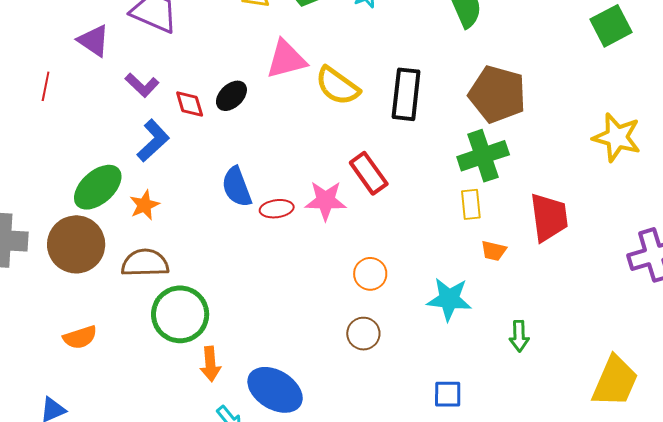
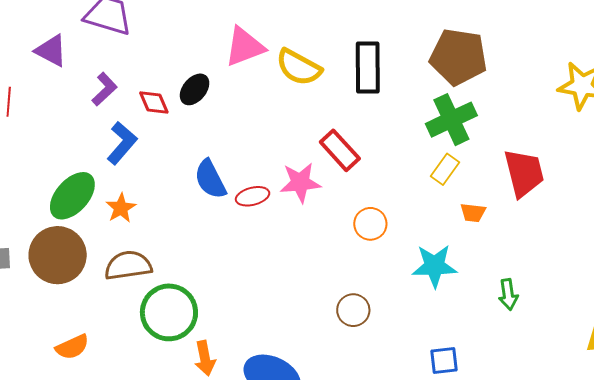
purple L-shape: (142, 85) -> (104, 89), turned -80
yellow rectangle: (471, 204) -> (445, 169), turned 48
orange circle: (370, 274) -> (370, 224), moved

